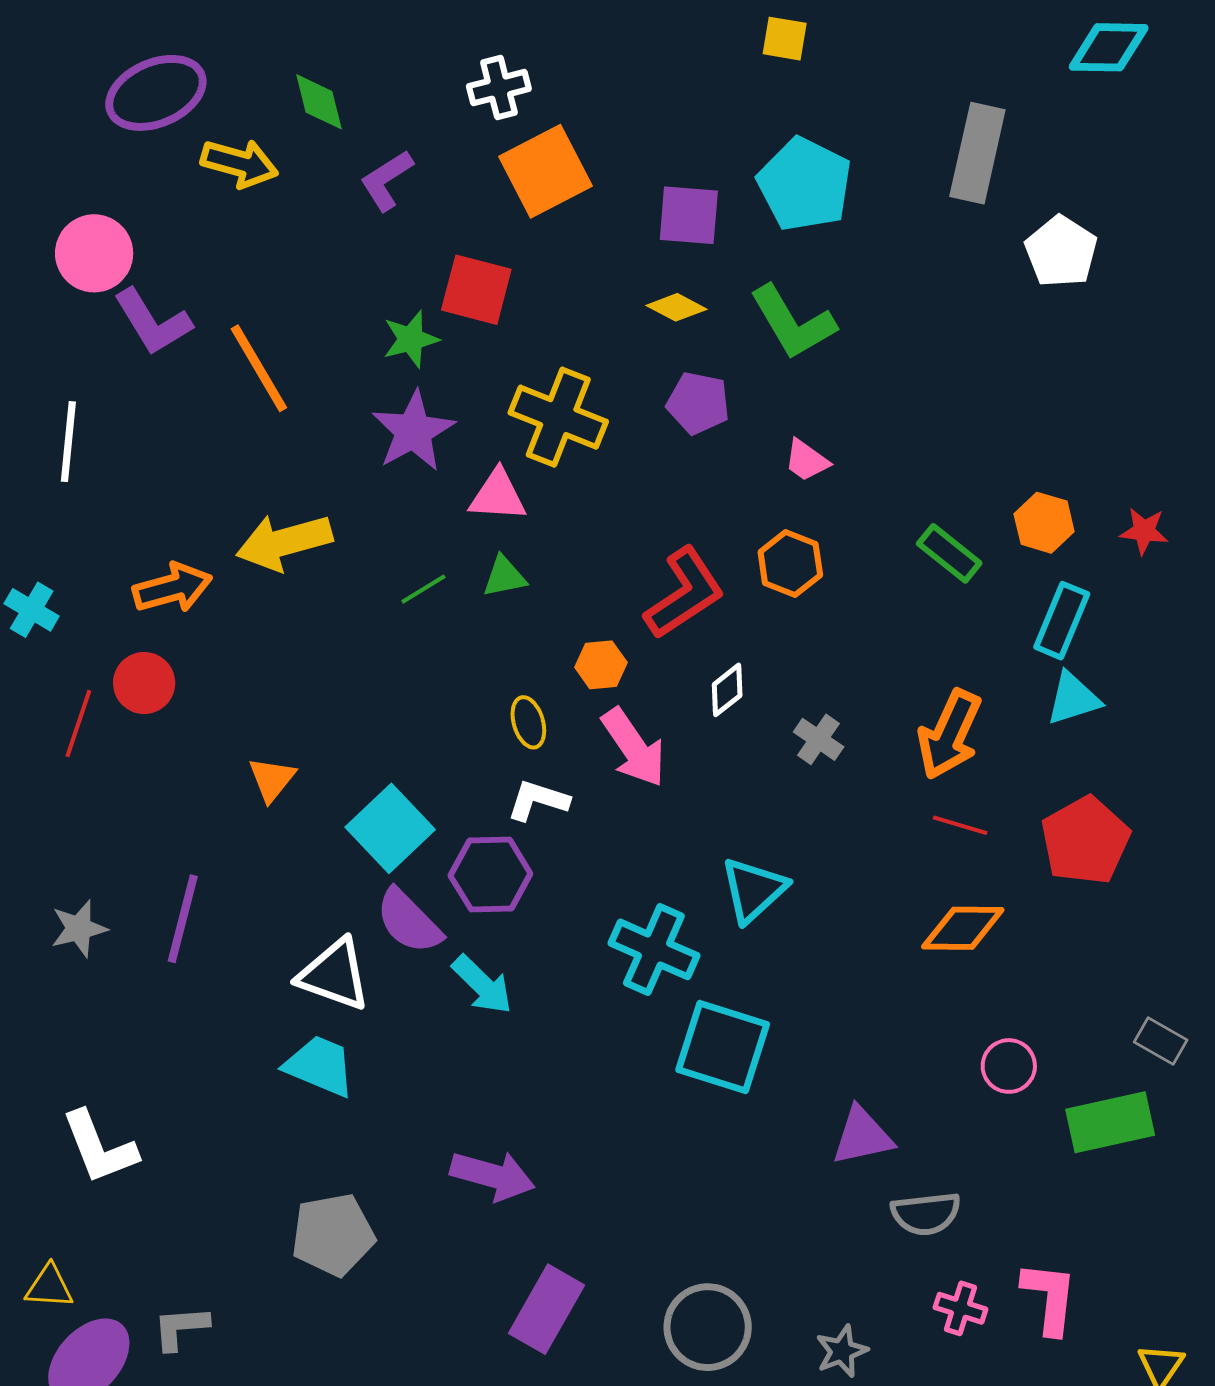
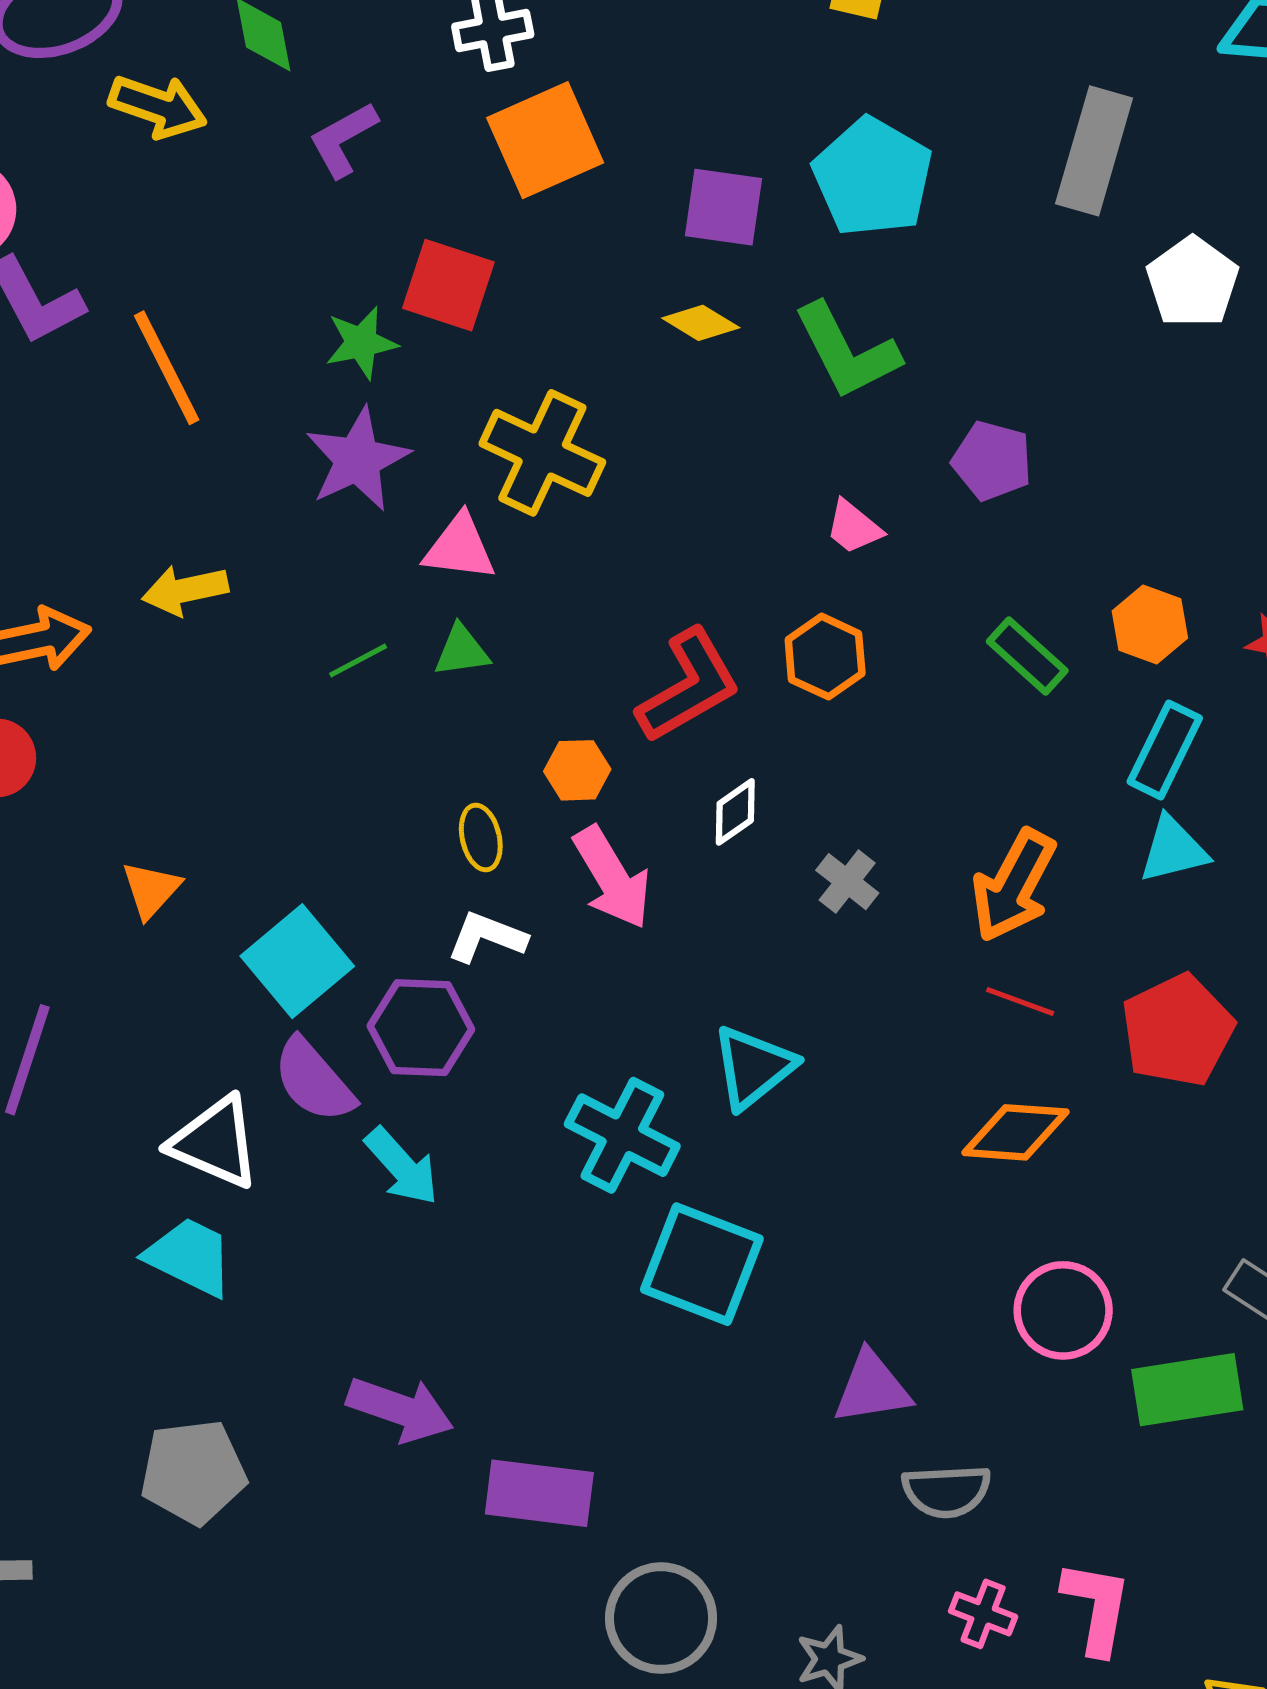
purple pentagon: (698, 403) -> (992, 461), moved
yellow arrow: (284, 542) -> (185, 590), size x0.7
pink circle: (1009, 1066) -> (1063, 1310), size x1.4
purple rectangle: (546, 1309) -> (539, 1493), moved, turned 64

